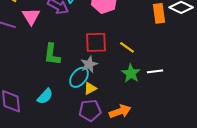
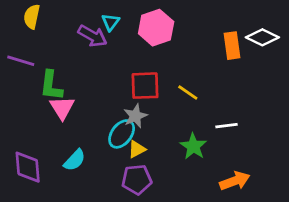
pink triangle: (31, 16) -> (62, 108), moved
green L-shape: (52, 54) -> (51, 86), moved
green star: (131, 73) -> (193, 146), moved
orange arrow: (120, 111) -> (235, 181), moved

